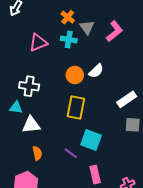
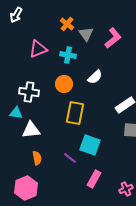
cyan cross: (69, 39) -> (68, 55), moved
orange circle: (75, 75) -> (64, 84), moved
pink rectangle: (95, 175) -> (94, 179), turned 42

